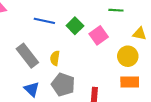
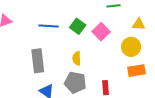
gray rectangle: (27, 56) -> (38, 61), turned 40
yellow semicircle: (55, 58) -> (77, 58), moved

